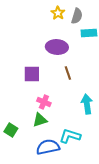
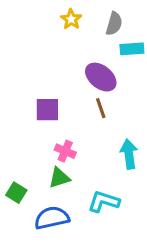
yellow star: (58, 13) -> (71, 19), moved
purple ellipse: (57, 47) -> (101, 77), moved, turned 35
blue semicircle: (48, 147) -> (52, 218), moved

